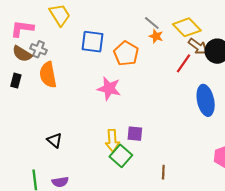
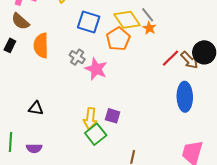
yellow diamond: (187, 27) -> (127, 20), moved
brown arrow: (198, 46) -> (189, 60), moved
gray cross: (39, 49) -> (77, 57), moved
black triangle: (55, 140) -> (36, 108), turned -42

